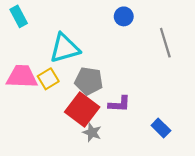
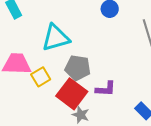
yellow square: (48, 79) -> (41, 77), moved

